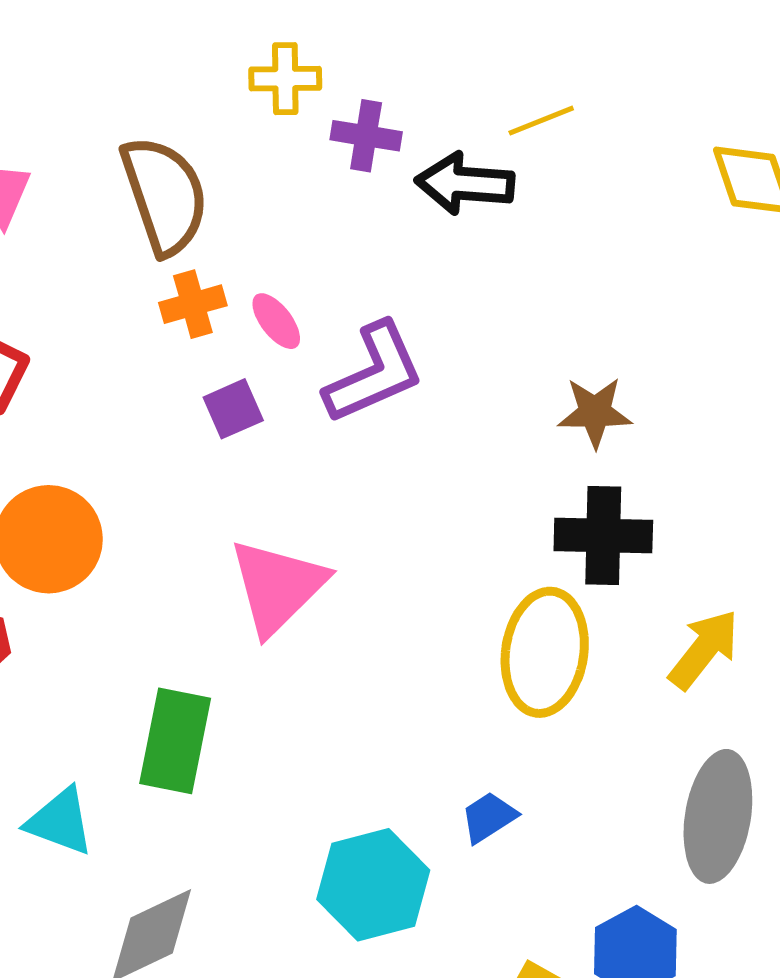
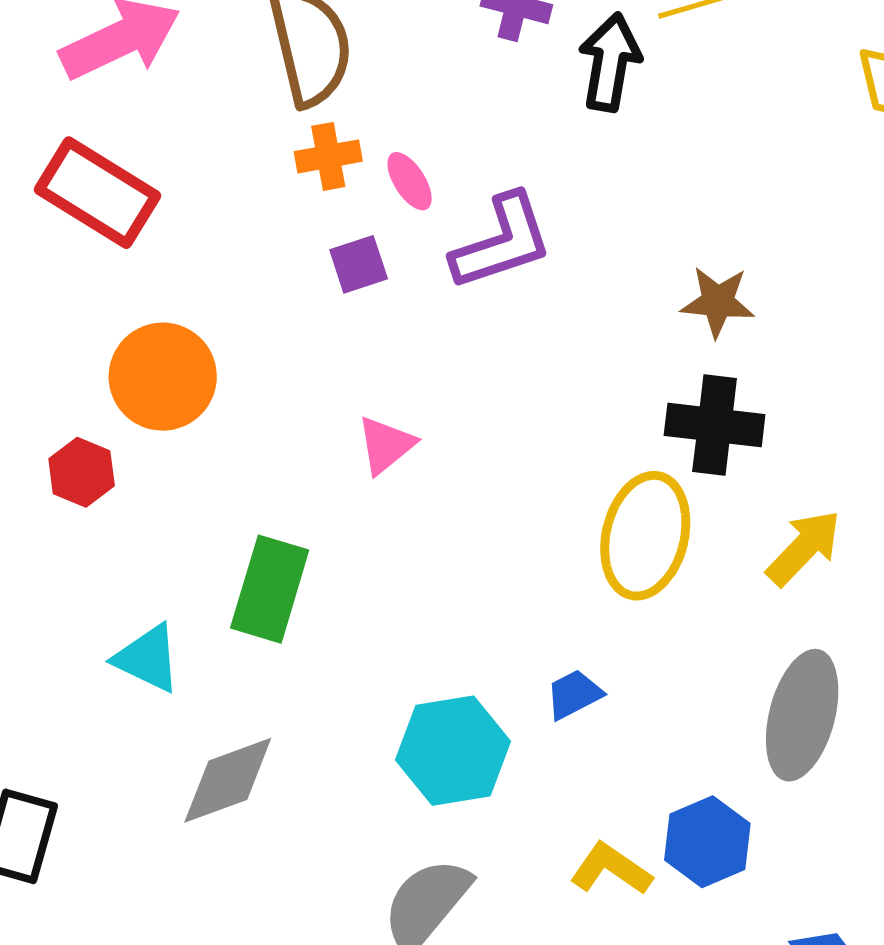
black arrow: (465, 184) -> (610, 62), turned 90
pink triangle: (277, 586) -> (386, 445), size x0.6

